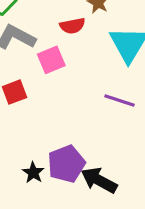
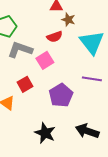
purple pentagon: (66, 164) -> (61, 95), moved
black star: (33, 173) -> (45, 133), size x1.5

